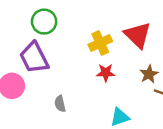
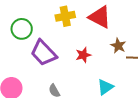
yellow cross: (100, 43) -> (65, 16), moved, turned 30
purple trapezoid: (34, 58) -> (43, 53), moved

